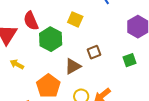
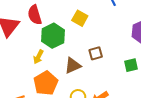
yellow arrow: (17, 64) -> (38, 57), moved, turned -96

